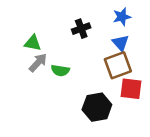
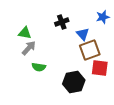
blue star: (122, 17) -> (103, 17), moved
blue triangle: (121, 43) -> (83, 34), moved
green semicircle: (60, 70) -> (39, 67), moved

